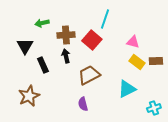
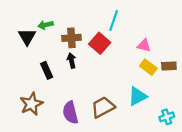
black triangle: (25, 46) -> (27, 37), moved
brown trapezoid: (89, 75) -> (103, 107), moved
purple semicircle: (83, 104) -> (70, 113), moved, size x1.5

